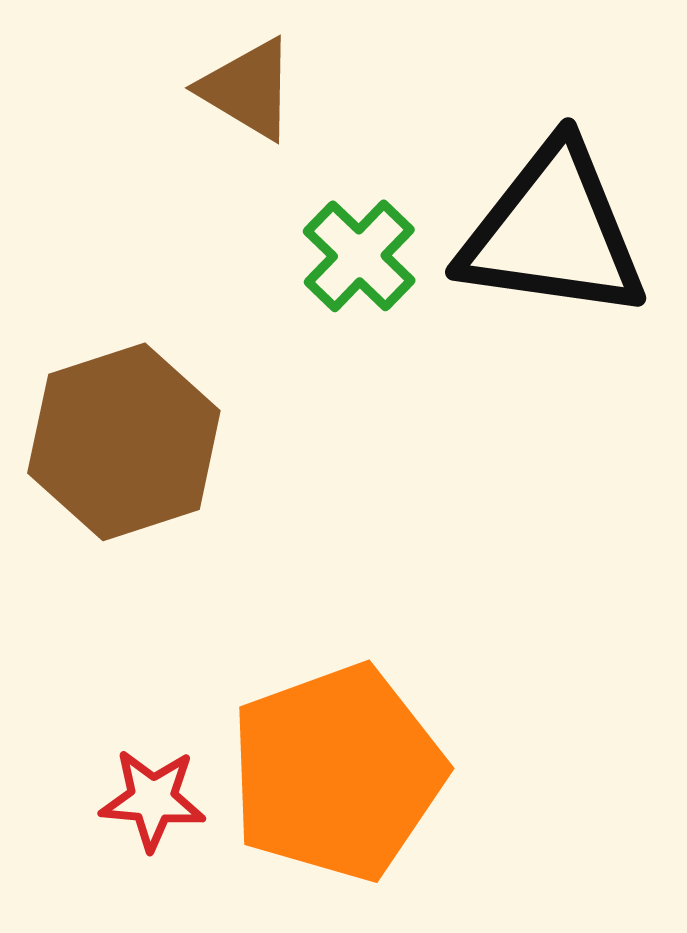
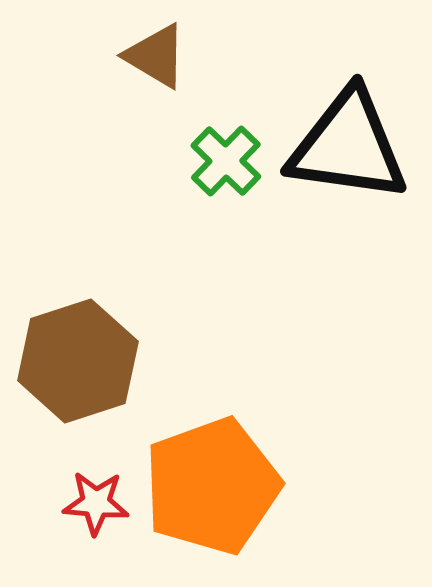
brown hexagon: (124, 442) -> (78, 361), moved

